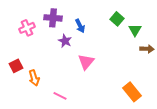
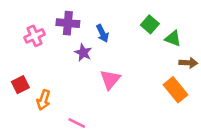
green triangle: (135, 30) -> (173, 38), turned -40
orange arrow: (34, 78) -> (43, 100), turned 35
orange rectangle: (132, 92) -> (175, 90), moved

